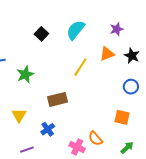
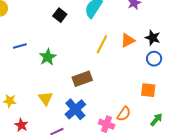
orange triangle: (107, 54) -> (128, 40), moved
black star: (132, 56) -> (153, 38), moved
blue cross: (48, 129) -> (75, 109), size x1.5
orange semicircle: (95, 139) -> (124, 114), turned -98

